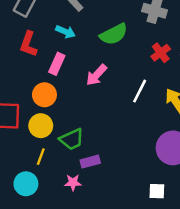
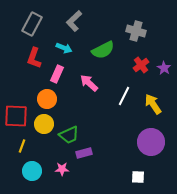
pink arrow: (96, 75) -> (89, 83), turned 90
yellow line: (41, 157) -> (22, 146), moved
pink star: (73, 183) -> (62, 169), moved

